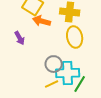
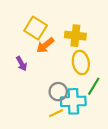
orange arrow: (42, 21) -> (45, 45), turned -54
green line: (80, 84) -> (94, 86), moved

